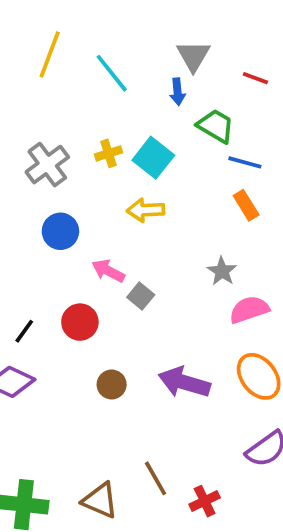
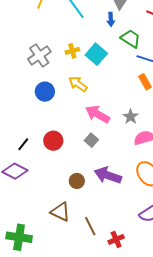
yellow arrow: (146, 210) -> (78, 84), moved, turned 36
pink arrow: (108, 271) -> (98, 114), moved, size x1.4
gray square: (141, 296) -> (91, 140), moved
brown circle: (112, 384) -> (77, 181), moved
brown triangle: (100, 500) -> (60, 212), moved

